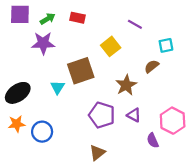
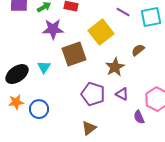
purple star: (43, 43) -> (53, 29), moved
cyan square: (166, 45) -> (151, 17), moved, size x1.5
yellow square: (111, 46) -> (101, 32), size x1.4
cyan triangle: (58, 87) -> (44, 67), moved

